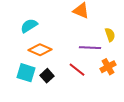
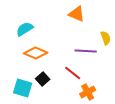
orange cross: (108, 67) -> (88, 92), moved
cyan square: (26, 73) -> (23, 88), moved

